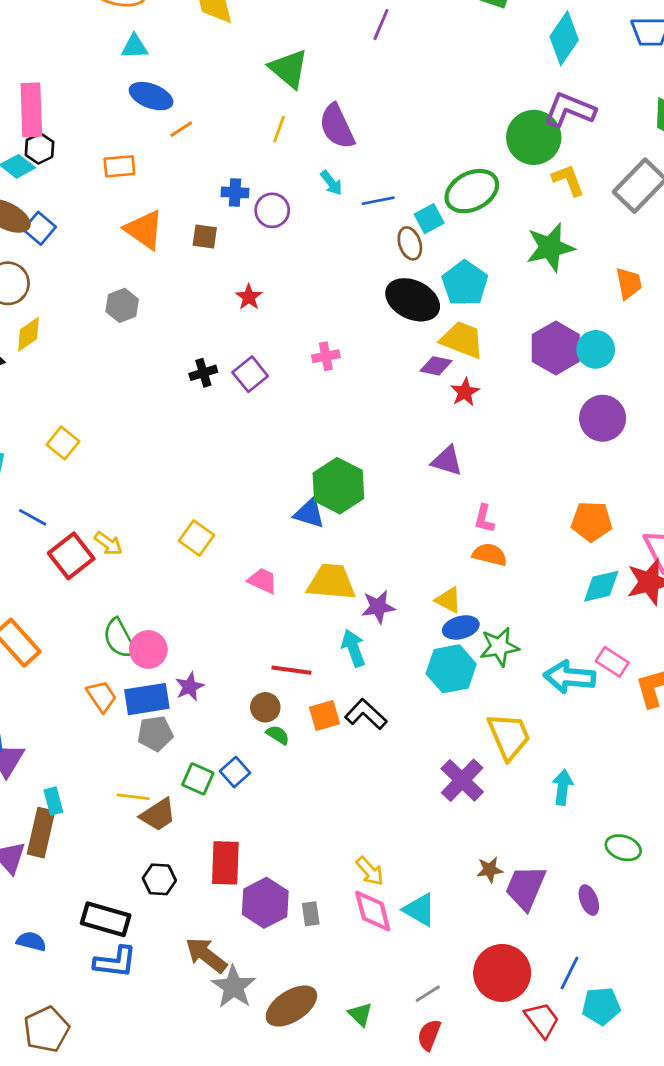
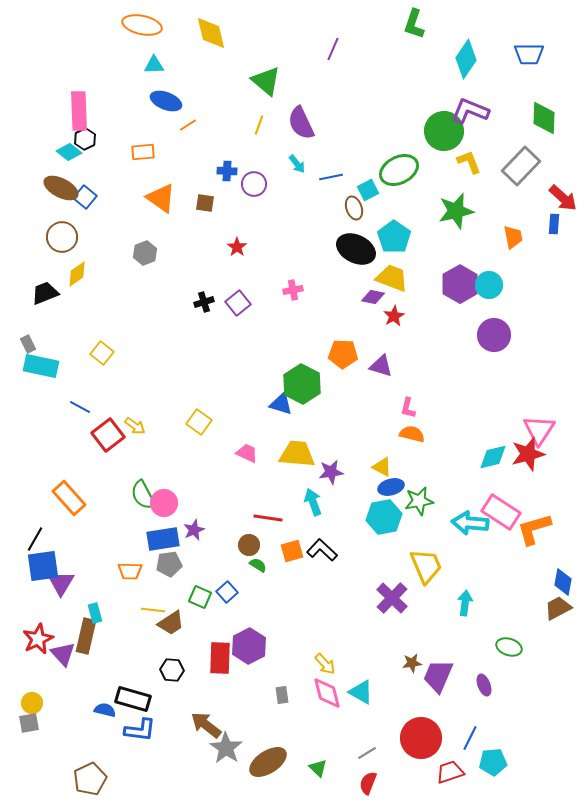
orange pentagon: (592, 521) -> (343, 354), moved
pink rectangle: (612, 662) -> (501, 512), size x1.6
orange trapezoid: (101, 696) -> (130, 571), moved, turned 125
purple hexagon: (265, 903) -> (249, 646), moved
blue semicircle: (31, 941) -> (105, 710), moved
red trapezoid: (542, 1020) -> (450, 772), turned -72

